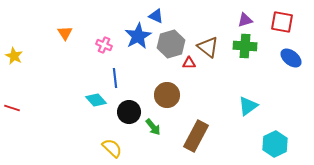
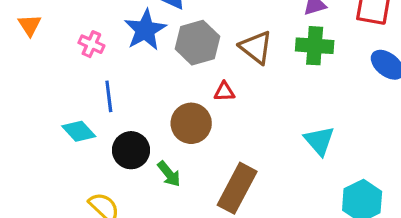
red triangle: (189, 63) -> (224, 92), moved
cyan triangle: (248, 106) -> (319, 141), turned -35

